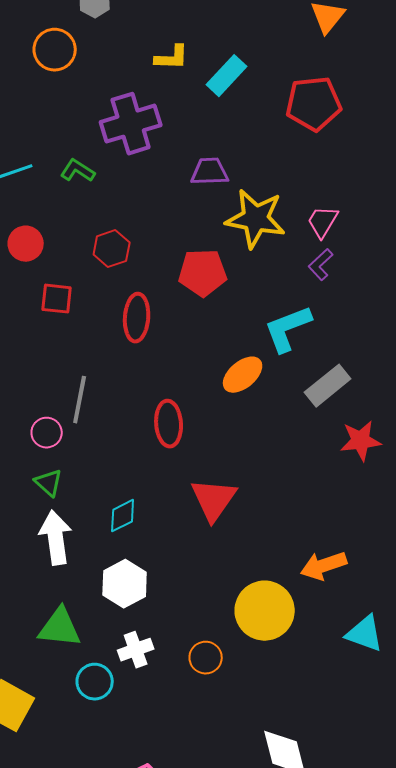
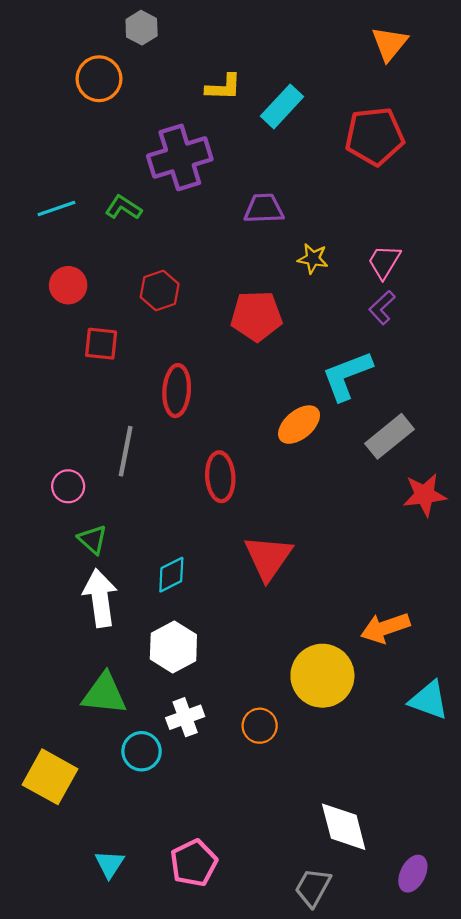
yellow star: (256, 219) -> (313, 259), size x0.5
red ellipse: (137, 318) -> (177, 391), moved
pink circle: (47, 433) -> (68, 486), moved

